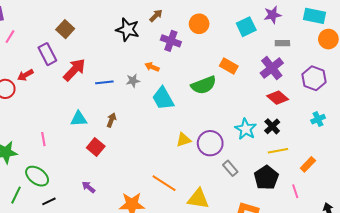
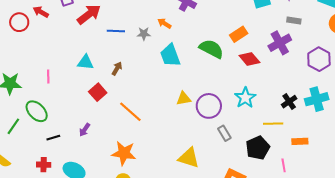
orange rectangle: (229, 66) -> (239, 34), turned -72
red arrow: (25, 75) -> (41, 12), turned 49
green semicircle: (204, 85) -> (211, 49), turned -140
red diamond: (278, 98) -> (249, 59), moved
cyan cross: (318, 119) -> (317, 99), size x1.6
black cross: (272, 126) -> (289, 102), moved
orange rectangle: (308, 164) -> (300, 141), turned 35
orange line: (164, 183) -> (130, 112), moved
purple arrow: (88, 187) -> (85, 130), turned -104
black line: (49, 201) -> (53, 138), moved

